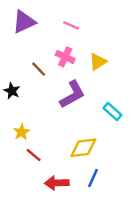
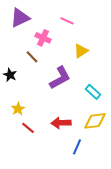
pink line: (71, 25) -> (67, 21), moved
pink cross: (65, 57) -> (43, 38), moved
yellow diamond: (83, 148) -> (95, 121), moved
red arrow: (57, 183) -> (61, 123), moved

